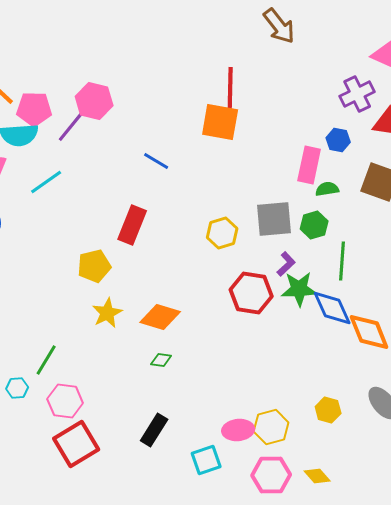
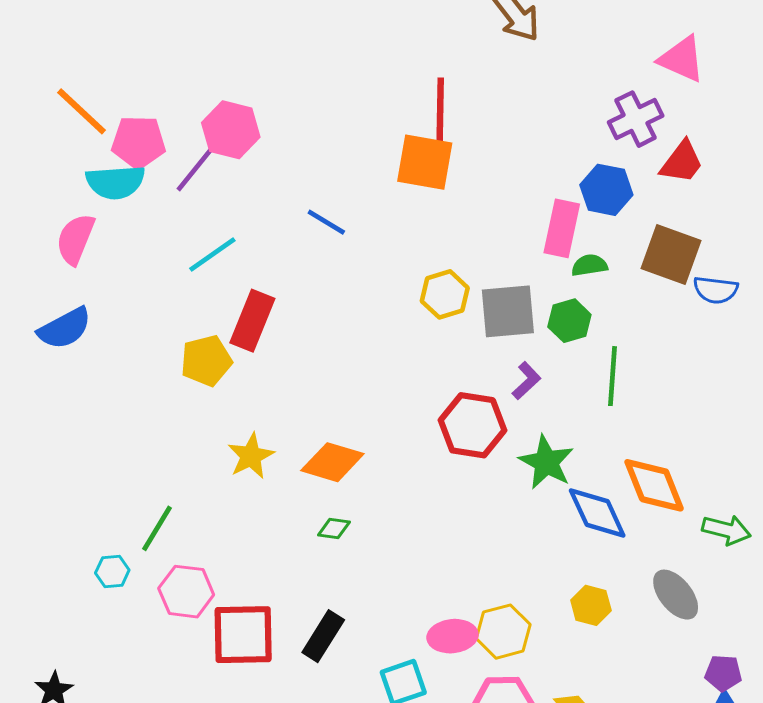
blue hexagon: (338, 140) -> (606, 190), size x1.4
cyan line: (46, 182) -> (212, 254), moved
red rectangle: (132, 225) -> (252, 321), moved
yellow hexagon: (222, 233) -> (445, 294), moved
yellow pentagon: (94, 266) -> (206, 361), moved
green star: (299, 289) -> (546, 462), moved, turned 30
blue diamond: (332, 308) -> (597, 513), moved
red square: (76, 444) -> (243, 635), moved, turned 30

